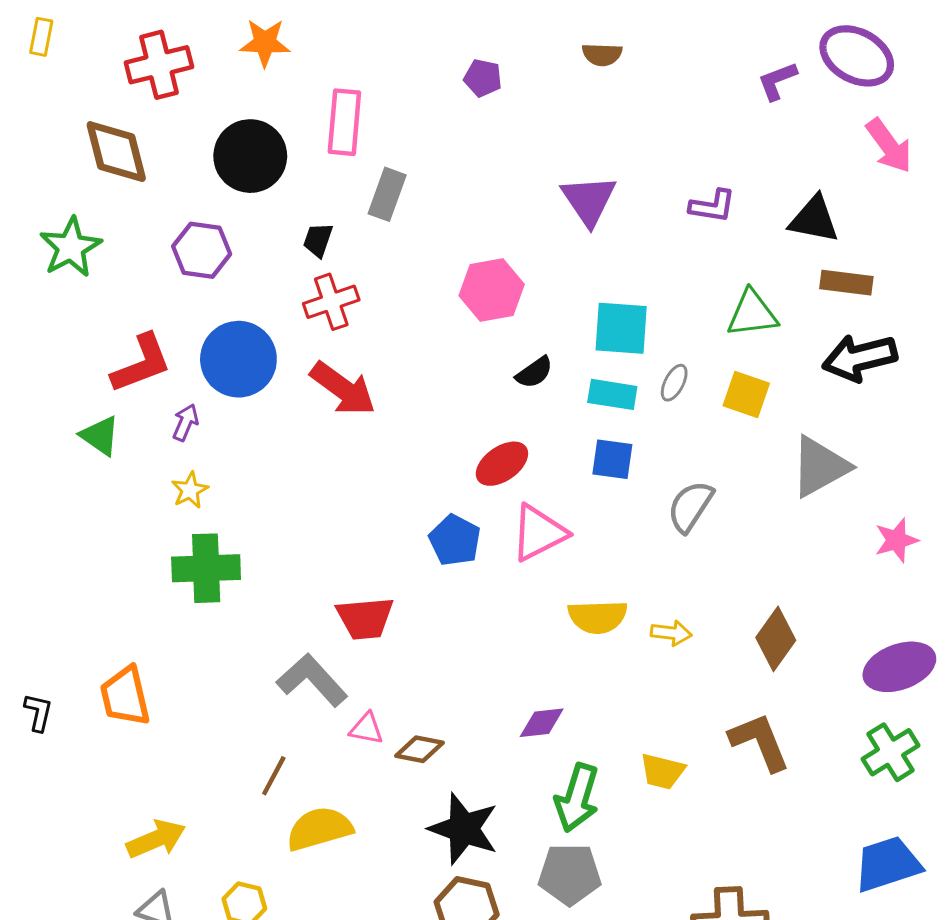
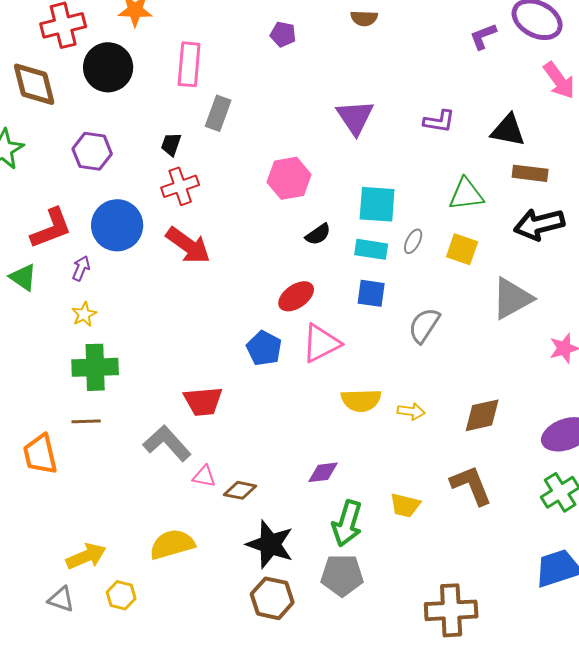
black circle: (250, 156) -> (108, 67), moved
brown diamond: (776, 639) -> (482, 415), turned 42
brown line: (274, 776) -> (86, 421), moved, turned 60
yellow arrow: (156, 839) -> (86, 556), moved

